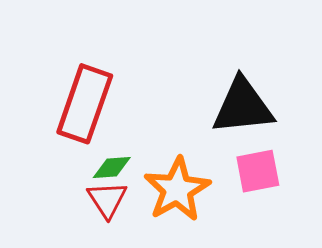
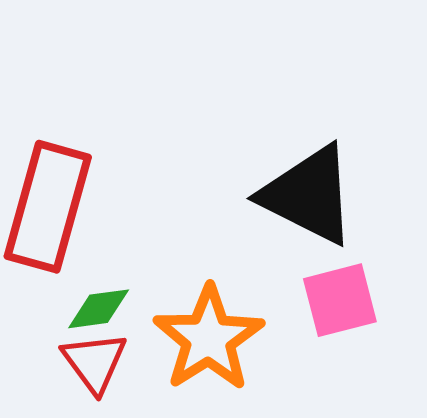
black triangle: (243, 106) -> (309, 195), turned 36

